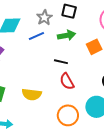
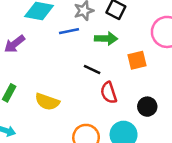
red semicircle: (67, 81) -> (109, 93), moved

